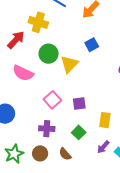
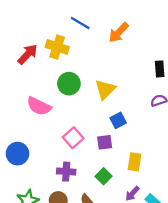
red arrow: (16, 40) -> (28, 54), moved
blue square: (92, 45) -> (118, 120), moved
yellow triangle: (69, 64) -> (105, 89), moved

